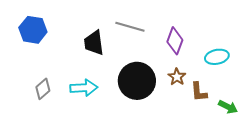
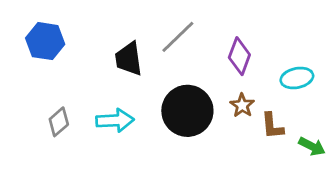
gray line: (130, 27) -> (178, 37), turned -60

